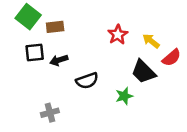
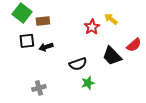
yellow arrow: (151, 41) -> (111, 19), moved
black semicircle: (87, 81) -> (78, 64), moved
green star: (124, 96) -> (88, 83), moved

